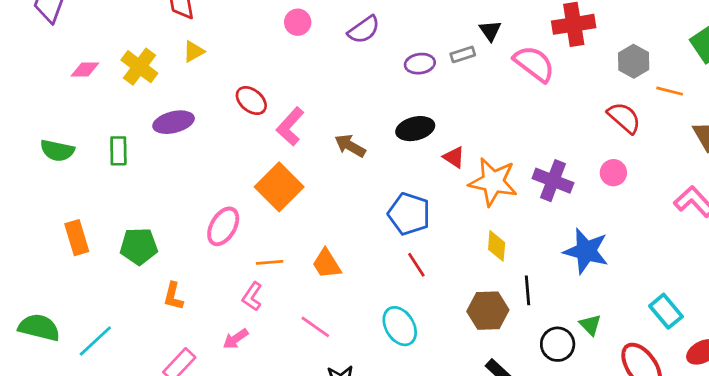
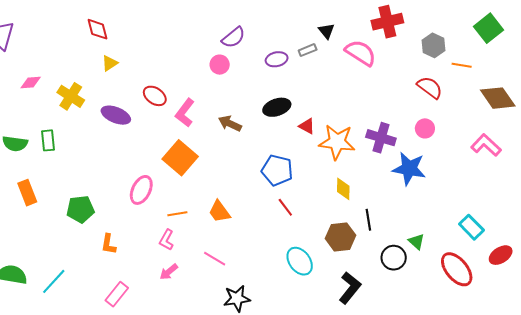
pink circle: (298, 22) -> (220, 65), moved
yellow cross: (139, 67) -> (71, 96), moved
purple ellipse: (174, 122) -> (116, 115), moved, turned 40
green rectangle: (118, 151) -> (48, 140), moved
orange rectangle: (77, 238) -> (27, 193), moved
blue star: (586, 251) -> (409, 169), moved
cyan ellipse: (400, 326) -> (300, 261), moved
pink arrow: (236, 339) -> (169, 272), moved

